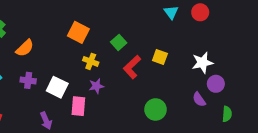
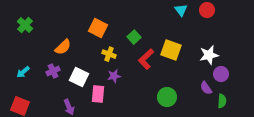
orange semicircle: (25, 48) -> (63, 47), moved
yellow square: (160, 57) -> (171, 50), size x1.5
purple cross: (28, 80) -> (53, 71), turned -32
green semicircle: (227, 114) -> (222, 101), moved

